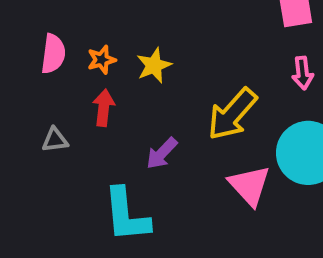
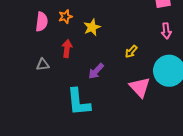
orange star: (102, 60) -> (65, 17), moved
yellow arrow: (232, 114) -> (131, 52), size x0.5

